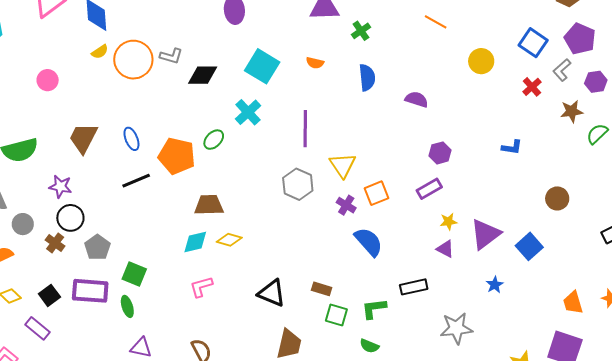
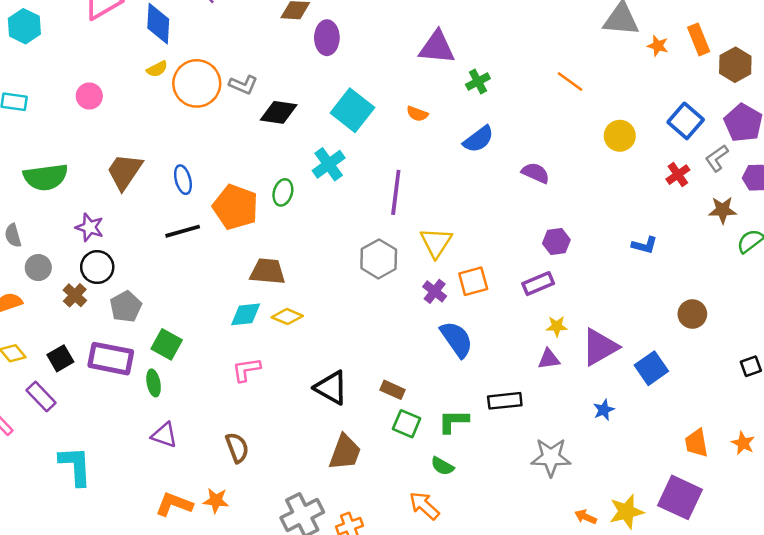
blue semicircle: (367, 78) -> (478, 139), turned 52
green ellipse: (214, 140) -> (283, 192), turned -35
purple triangle: (445, 249) -> (549, 359), turned -42

